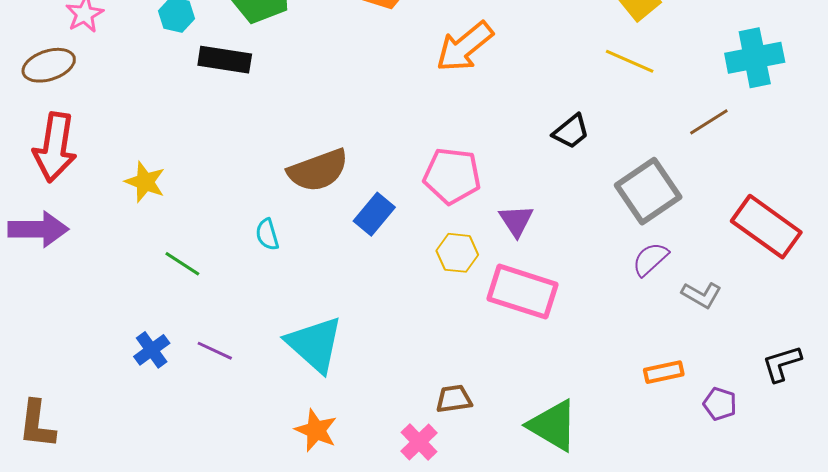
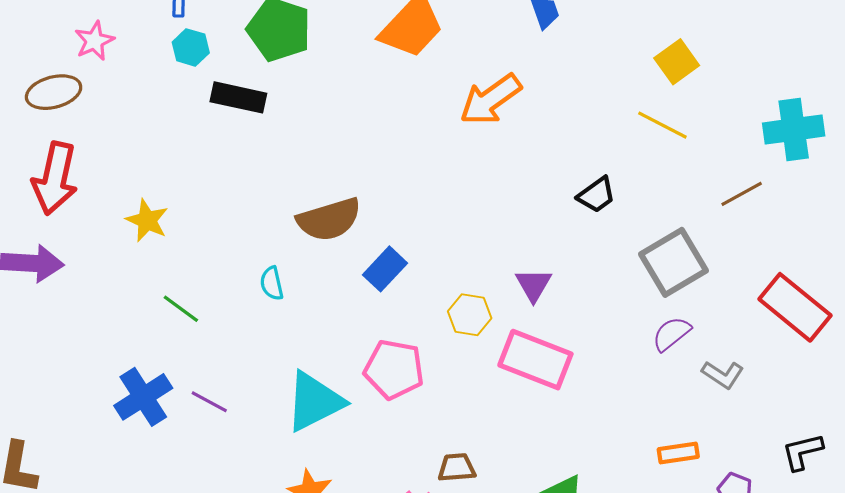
pink pentagon: (452, 176) -> (394, 369), moved
cyan triangle: (315, 344) -> (314, 402), turned 48
blue cross: (152, 350) -> (143, 397), size x1.5

